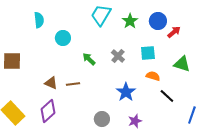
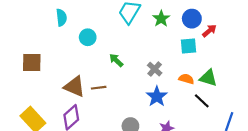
cyan square: (148, 53) -> (189, 46), moved
gray cross: (118, 56) -> (155, 69), moved
green triangle: (182, 64) -> (208, 78), moved
brown triangle: (51, 83) -> (75, 87), size x1.5

